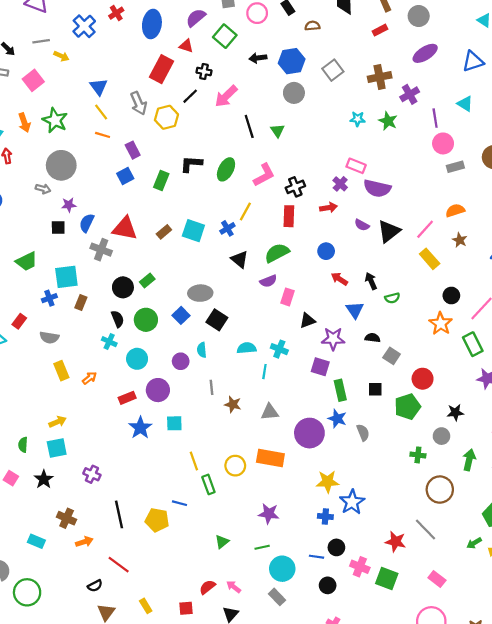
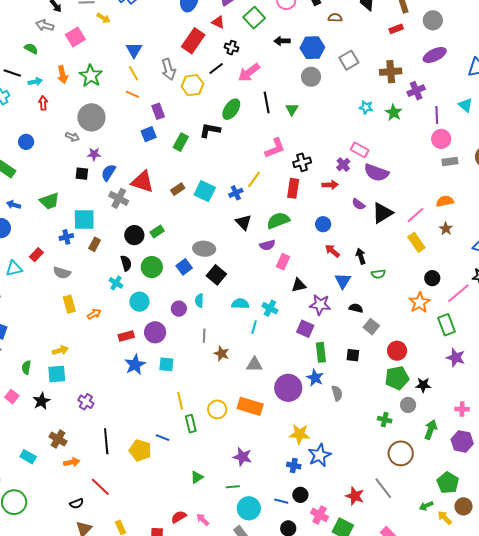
green ellipse: (226, 169) -> (231, 109), moved
green pentagon: (407, 407) -> (397, 378), moved

